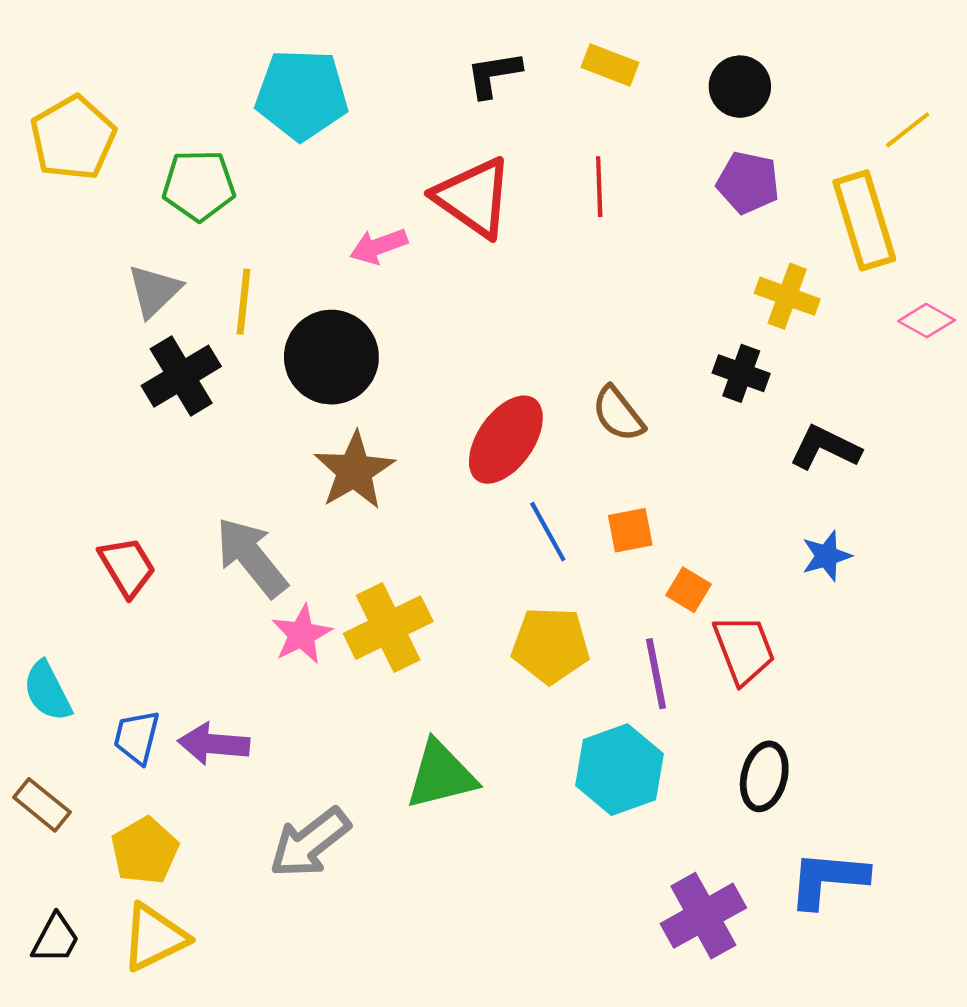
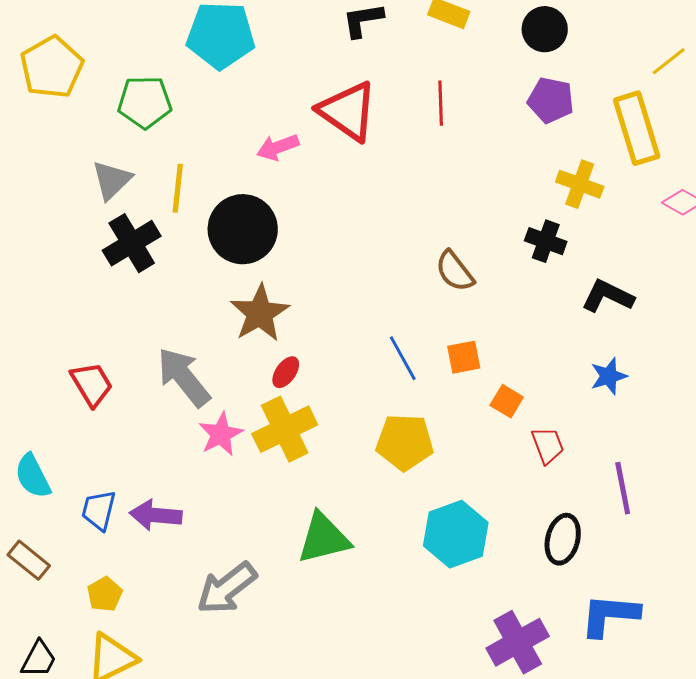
red ellipse: (506, 440) -> (286, 372), moved, size x0.5
red trapezoid: (744, 649) -> (548, 445), size x0.7
purple line: (656, 674) -> (623, 488), moved
yellow pentagon: (145, 851) -> (105, 594), size x0.7

